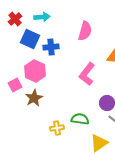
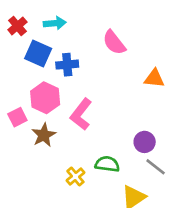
pink semicircle: (85, 31) -> (114, 43), turned 126
pink L-shape: (87, 74) -> (81, 114), moved
yellow cross: (57, 128) -> (75, 176), turned -32

